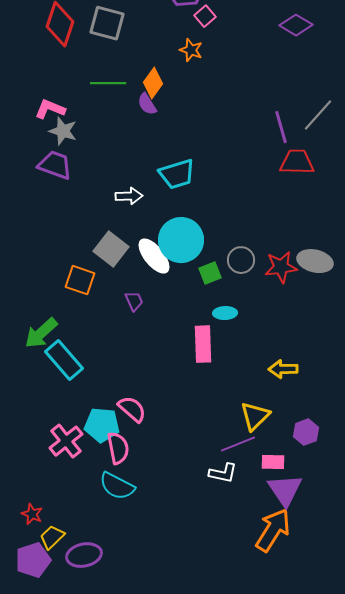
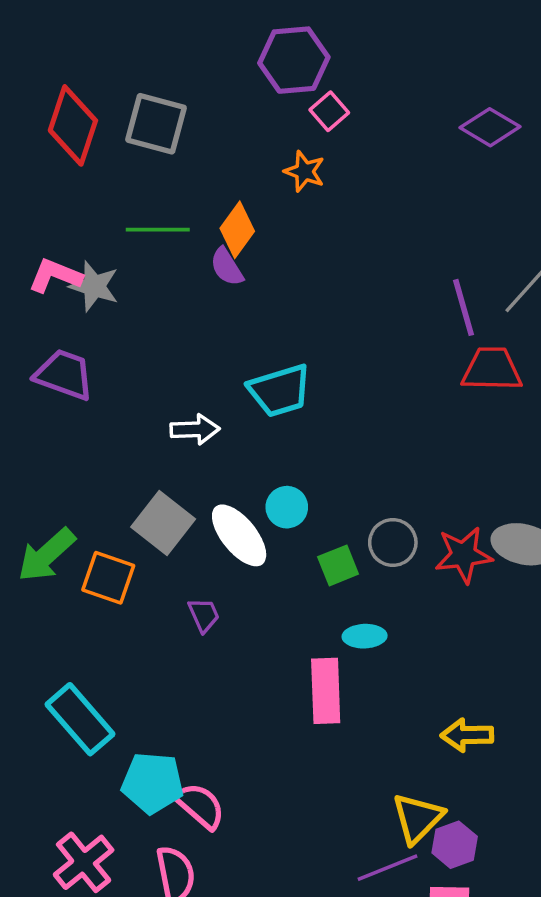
gray star: (63, 131) -> (94, 286), moved
cyan circle: (181, 240) -> (287, 507), size x0.5
green arrow: (41, 333) -> (46, 555), moved
cyan pentagon: (102, 425) -> (152, 783), moved
purple hexagon: (306, 432) -> (455, 845), moved

